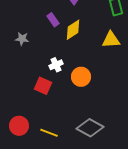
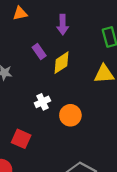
red square: (43, 86) -> (21, 139), moved

